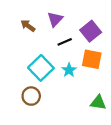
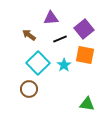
purple triangle: (55, 19) -> (51, 18), turned 42
brown arrow: (28, 26) -> (29, 35), moved
green triangle: (98, 103) -> (87, 104), moved

